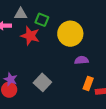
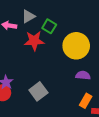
gray triangle: (21, 14) -> (28, 16), turned -40
red star: (30, 36) -> (34, 41), turned -30

